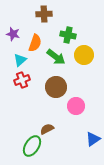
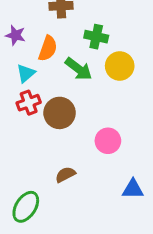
brown circle: (56, 87) -> (60, 113), moved
blue triangle: (93, 139) -> (133, 189), turned 35
green ellipse: (32, 146) -> (26, 207), moved

